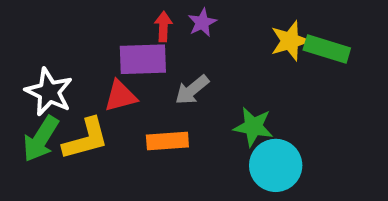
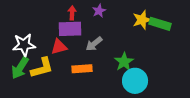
red arrow: (163, 27) -> (72, 13), moved
white star: (49, 92) -> (24, 45), turned -30
green star: (253, 127) -> (124, 62), turned 30

